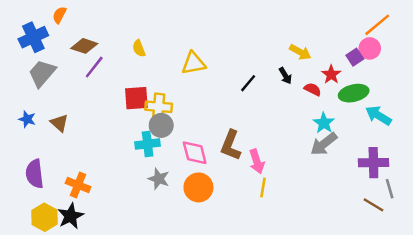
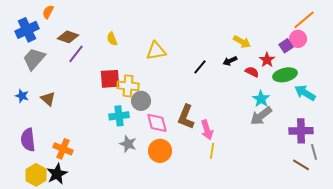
black arrow: (285, 76) -> (230, 61), turned 96
gray circle: (161, 125) -> (141, 101), moved

